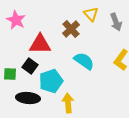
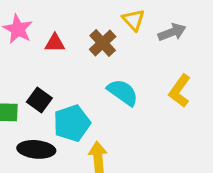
gray arrow: (116, 22) -> (172, 32), turned -90
red triangle: (40, 44) -> (55, 43), moved, size x0.6

